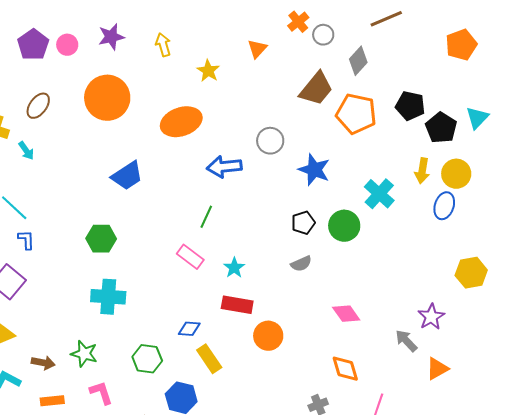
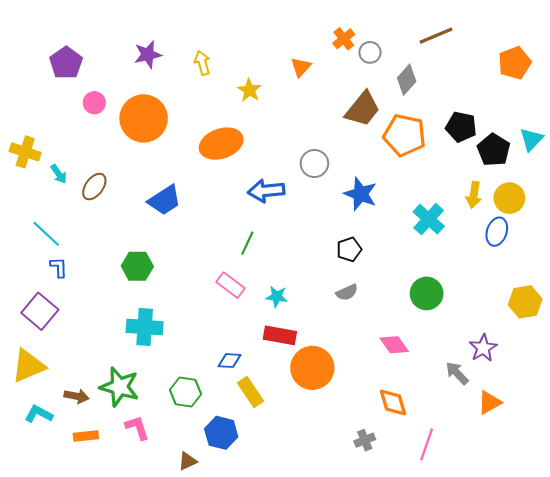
pink circle: (67, 45) -> (94, 103), moved
brown ellipse: (38, 106) -> (94, 187), moved
green circle: (344, 226) -> (427, 293), moved
cyan star: (234, 268) -> (277, 297), turned -30
orange circle: (268, 336) -> (312, 368), size x1.4
green star: (84, 354) -> (119, 387), size x1.4

